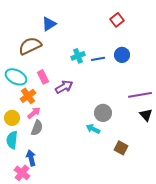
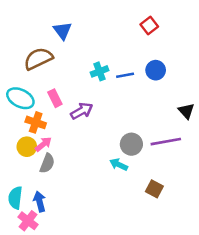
blue triangle: (49, 24) -> (63, 31), turned -35
purple line: (140, 95) -> (166, 142), moved
orange cross: (28, 96) -> (36, 122), turned -35
black triangle: (146, 115) -> (186, 111), moved
yellow circle: (12, 118) -> (27, 147), moved
cyan semicircle: (12, 140) -> (15, 198), moved

